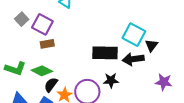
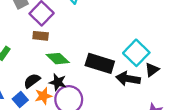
green diamond: (42, 71) -> (58, 59), moved
black star: (111, 80) -> (58, 82), moved

